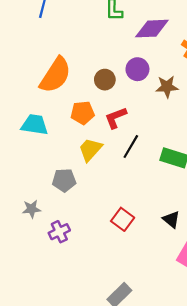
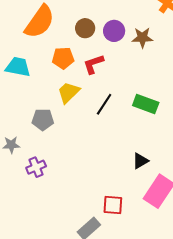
purple circle: (137, 69) -> (114, 31), moved
black line: (131, 147) -> (104, 104), moved
red square: (123, 219) -> (113, 205), moved, turned -35
black triangle: (171, 219) -> (140, 161), turned 48

